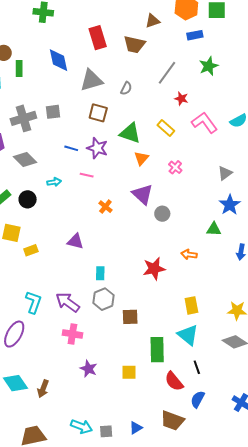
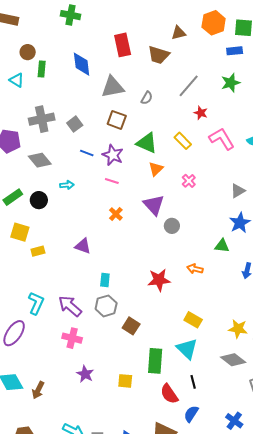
blue rectangle: (195, 35) -> (235, 51), moved
gray square: (53, 112) -> (75, 124), moved, turned -35
pink line: (87, 175) -> (112, 181), moved
yellow rectangle: (191, 305) -> (193, 320), turned -54
brown square: (130, 317) -> (131, 326), turned 30

